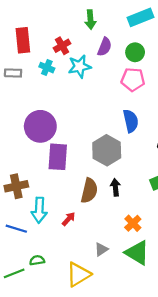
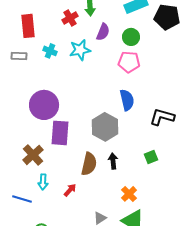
red cross: (62, 46) -> (70, 18), moved
brown cross: (16, 186) -> (33, 155), moved, turned -30
cyan arrow: (39, 210) -> (43, 182), size x0.7

